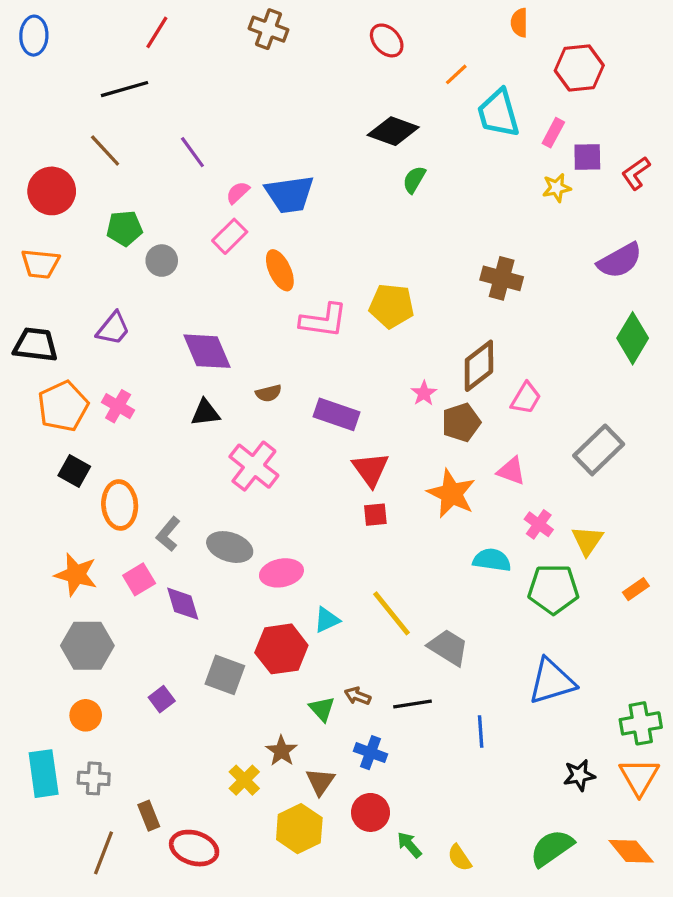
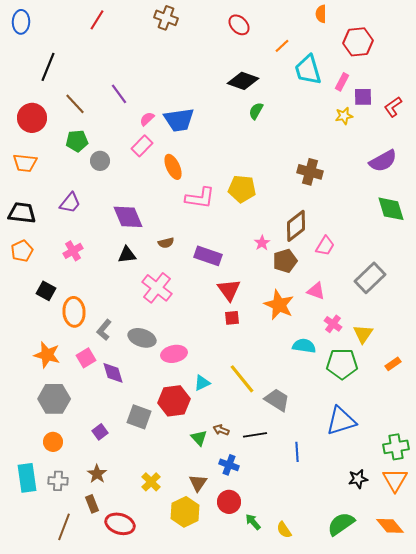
black line: (124, 89) -> (48, 67), moved, turned -52
brown line: (105, 151) -> (75, 104), moved
green diamond: (633, 338) -> (391, 209), turned -48
orange pentagon: (63, 406) -> (22, 251), moved, size x0.7
pink cross: (118, 406) -> (73, 251), turned 30
brown star: (281, 751) -> (97, 474), moved

